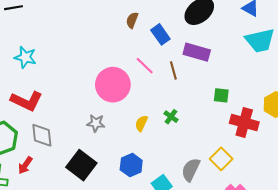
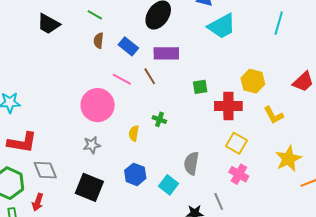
yellow square: (221, 159) -> (236, 143), moved

